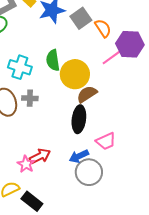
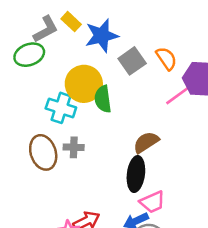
gray square: (81, 18) -> (132, 61), moved
yellow circle: (75, 74) -> (84, 84), moved
pink trapezoid: (106, 141) -> (152, 202), moved

